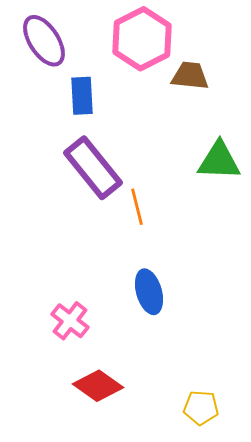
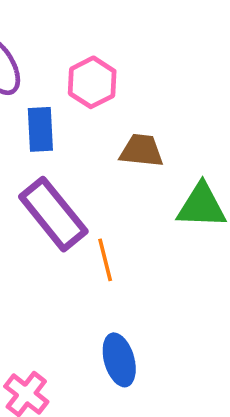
pink hexagon: (142, 39) -> (92, 82), moved, size x0.7
brown trapezoid: (190, 76) -> (142, 151), moved

